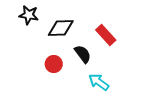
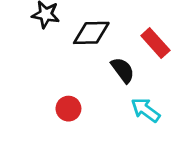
red circle: (54, 64) -> (68, 109), moved

